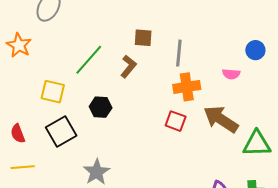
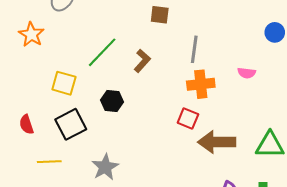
brown square: (143, 38) -> (160, 15), moved
blue circle: (255, 50) -> (275, 32), moved
brown arrow: (221, 119) -> (217, 142), moved, turned -36
yellow line: (23, 167) -> (49, 162), moved

